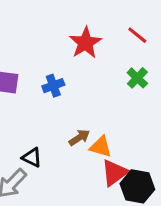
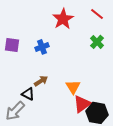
brown arrow: (79, 138) -> (41, 81), moved
orange triangle: (101, 147) -> (73, 87), turned 42

